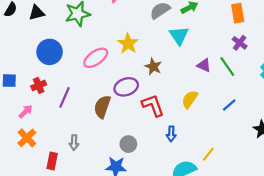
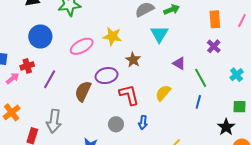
yellow star: (128, 43) -> (112, 36), turned -30
green line: (227, 67) -> (201, 78), moved
blue line: (229, 105) -> (198, 102), turned -40
pink arrow: (26, 112) -> (13, 78), moved
gray arrow: (74, 143) -> (54, 121), size x1.6
gray circle: (128, 144) -> (116, 124), moved

